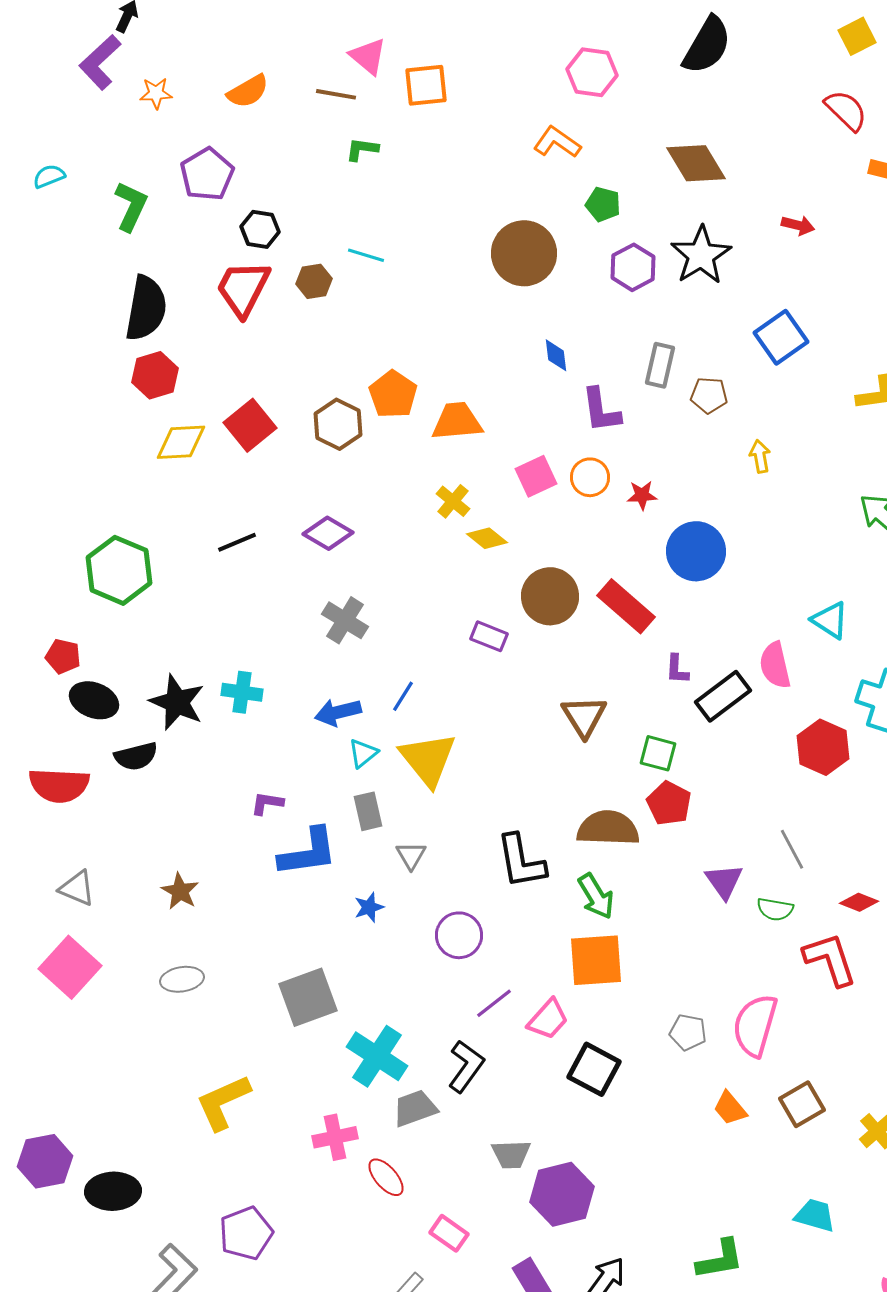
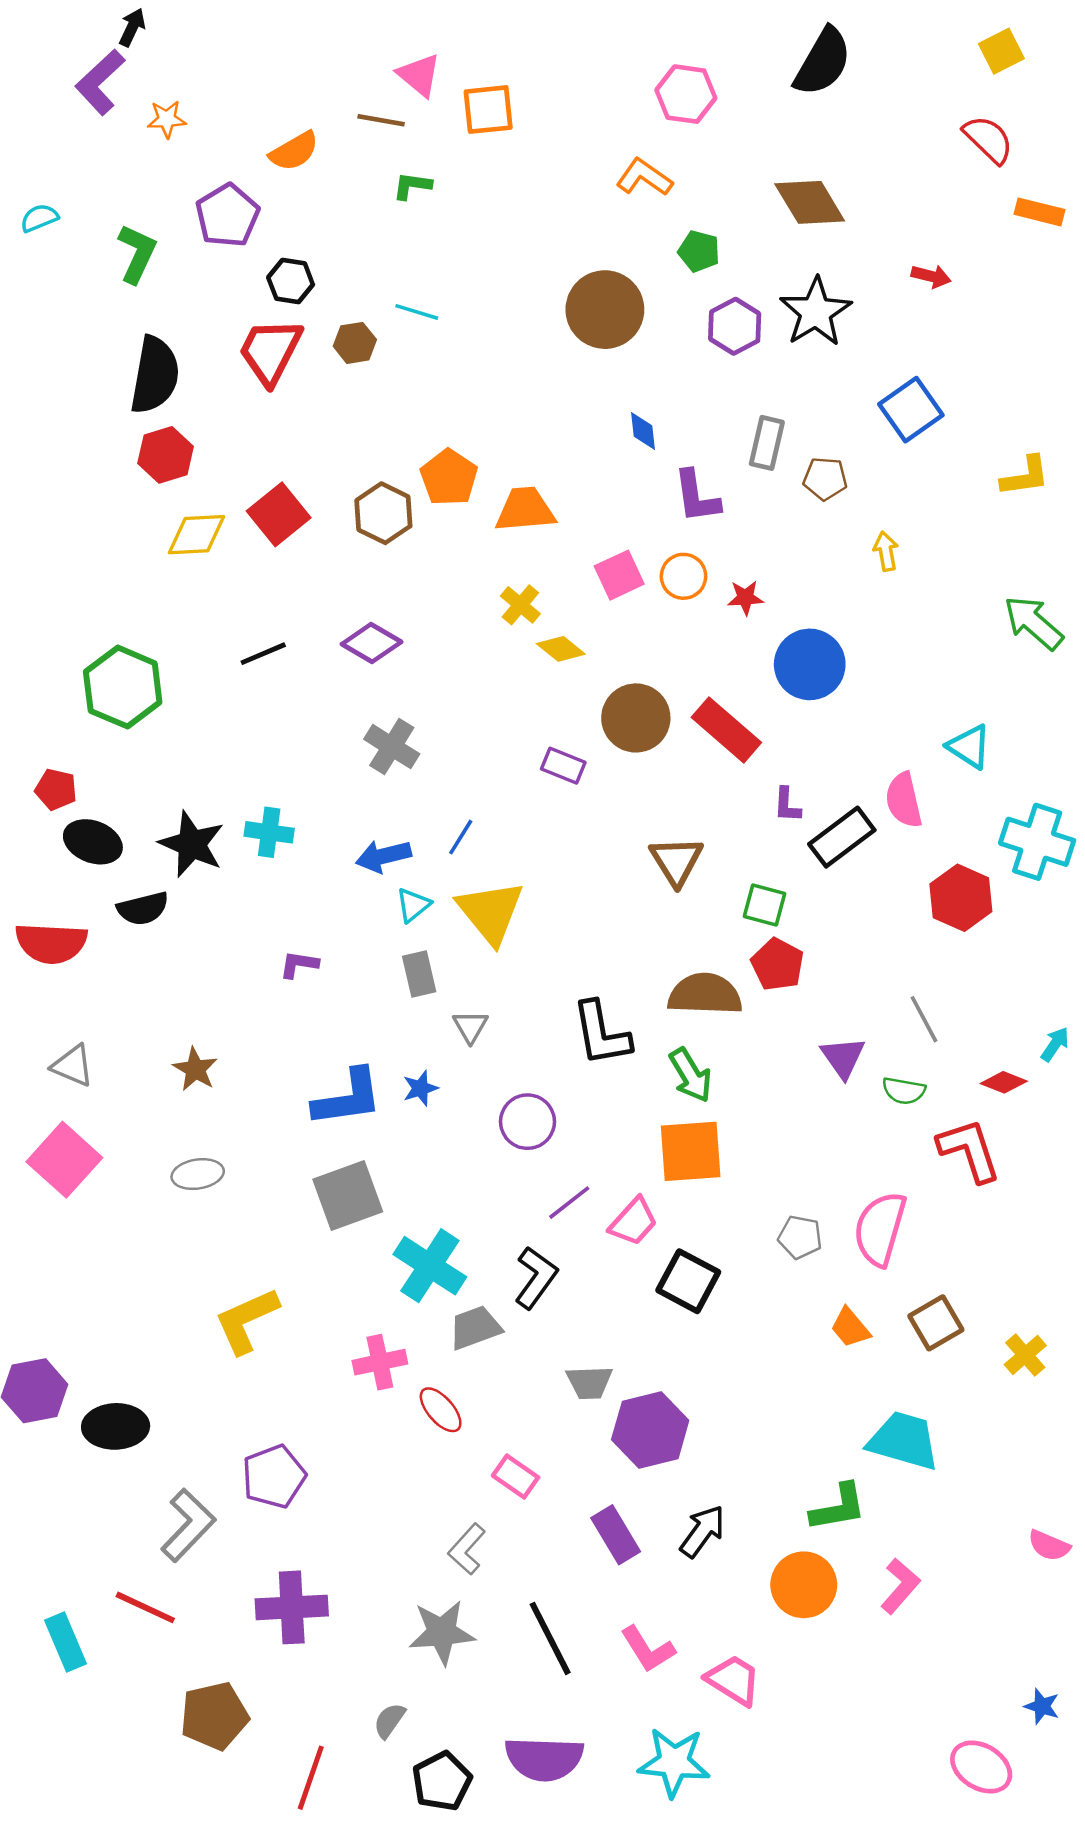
orange semicircle: (248, 91) -> (294, 151), moved
blue L-shape: (308, 852) -> (348, 1098), moved
cyan trapezoid: (815, 1215) -> (904, 1441), moved, size x1.5

